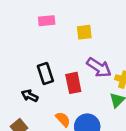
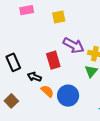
black rectangle: (45, 73) -> (13, 62), moved
black arrow: (30, 96) -> (34, 77), moved

